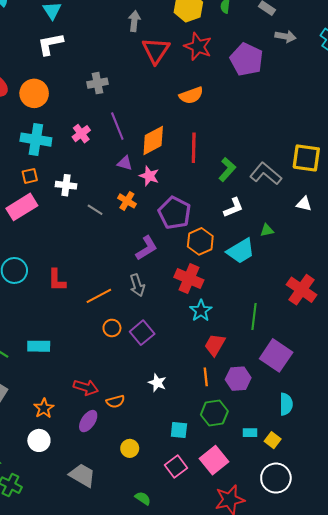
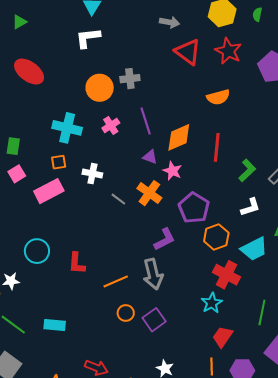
gray arrow: (134, 21) -> (170, 22), turned 90
red triangle: (156, 51) -> (188, 52), turned -32
orange circle: (34, 93) -> (100, 88), moved
orange cross: (127, 201) -> (149, 193), size x1.4
red cross: (189, 279) -> (227, 275), moved
gray arrow: (137, 285) -> (153, 274), size x1.4

